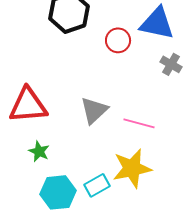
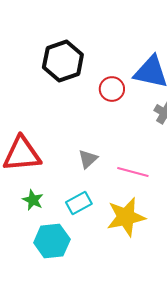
gray triangle: (94, 110) -> (88, 159), size x0.7
cyan rectangle: (97, 185) -> (79, 203), moved

